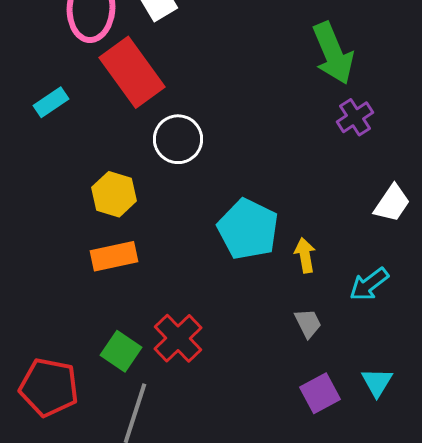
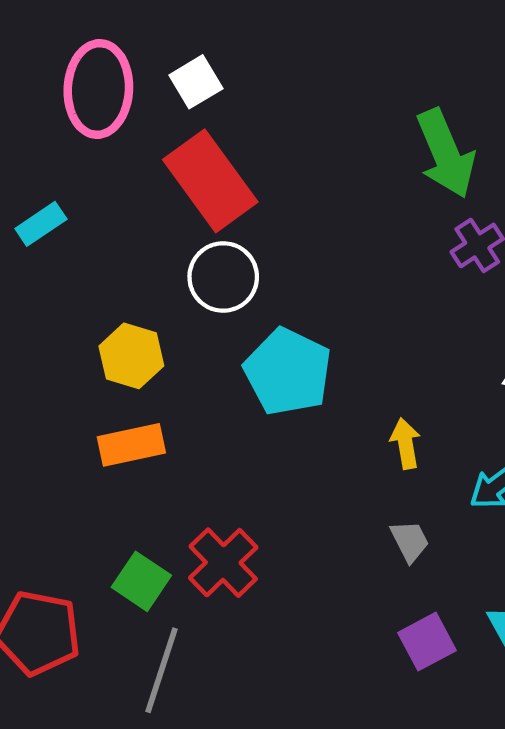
red rectangle: (132, 72) -> (210, 181), moved
cyan pentagon: (248, 229) -> (288, 372), moved

